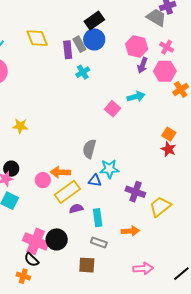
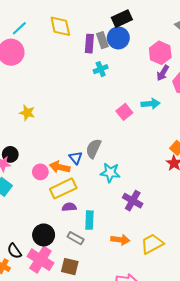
blue triangle: (95, 181) -> (76, 158), moved, turned 32
yellow trapezoid: (160, 207) -> (152, 244), moved
pink cross: (36, 241) -> (40, 260), moved
gray rectangle: (99, 243) -> (76, 238), moved

